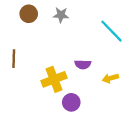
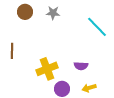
purple semicircle: (83, 64) -> (81, 66), moved
yellow arrow: (110, 78) -> (89, 88), moved

